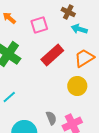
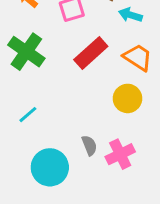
orange trapezoid: (84, 58) -> (138, 57), turned 65

